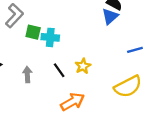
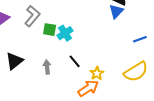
cyan cross: (50, 37) -> (65, 33), turned -35
yellow star: (83, 66) -> (97, 73), moved

